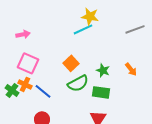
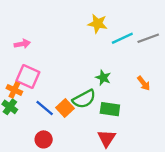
cyan line: (83, 29) -> (122, 38), moved
orange square: (71, 63) -> (65, 108), moved
green star: (103, 70) -> (103, 78), moved
orange cross: (25, 84) -> (14, 90), moved

